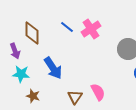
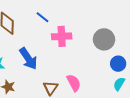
pink cross: (91, 29) -> (62, 36), moved, turned 30

